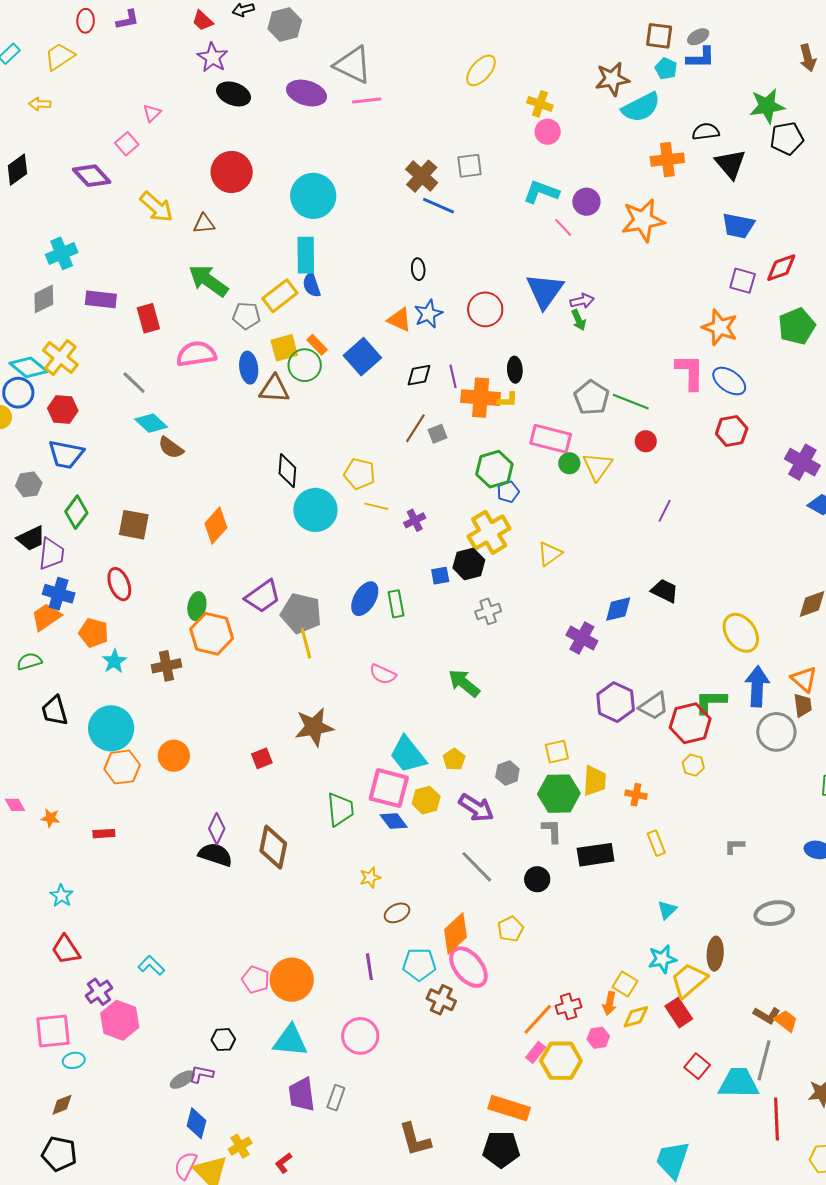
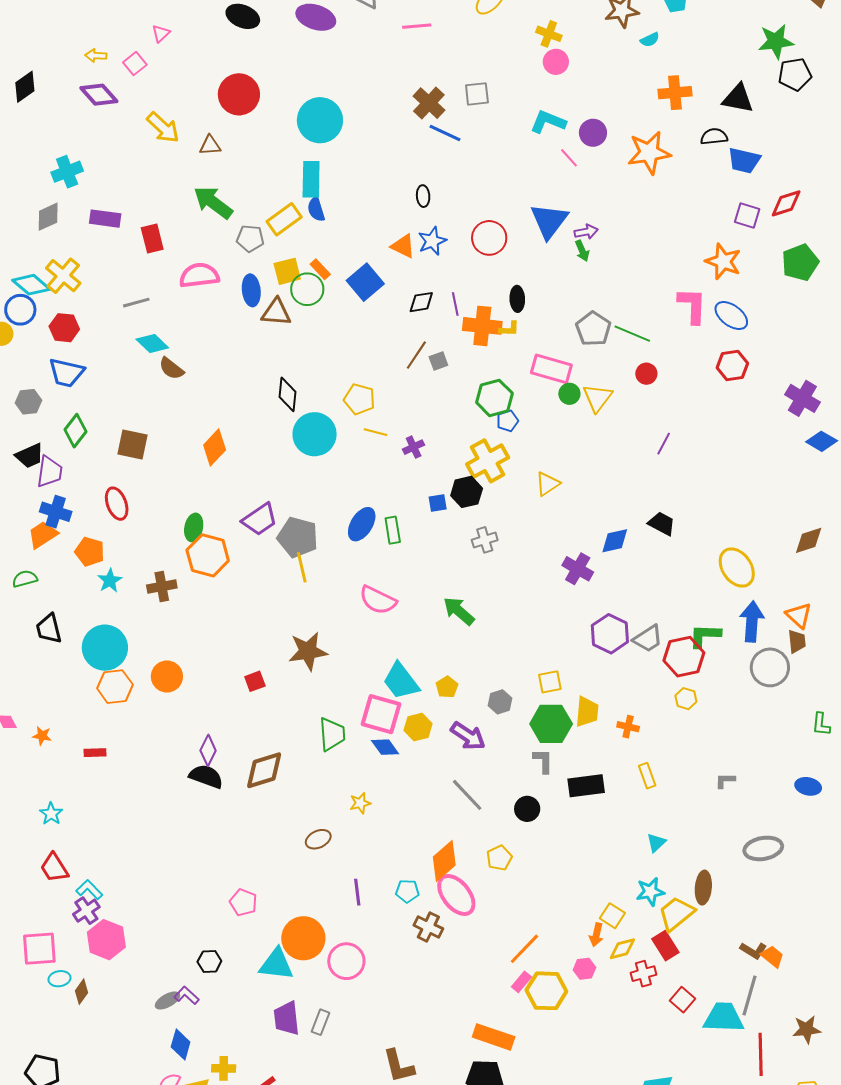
pink line: (367, 100) -> (417, 26), moved
yellow arrow: (40, 104) -> (96, 56), moved
cyan semicircle: (641, 107) -> (650, 40), size x0.5
black semicircle: (706, 132) -> (714, 137), moved
black triangle: (731, 164) -> (738, 98), turned -40
gray line: (134, 383) -> (136, 303), turned -60
pink semicircle: (383, 674) -> (378, 600), size x1.4
brown diamond: (273, 847) -> (264, 770), turned 60
brown ellipse: (397, 913) -> (318, 839), moved
cyan pentagon: (419, 964) -> (407, 891), size x0.7
cyan L-shape: (151, 965) -> (89, 890), moved
orange circle: (292, 980) -> (303, 938), moved
red cross: (569, 1006) -> (643, 974), moved
purple L-shape: (201, 1074) -> (186, 995), turned 30
brown diamond: (62, 1105) -> (81, 992), moved, turned -35
yellow cross: (240, 1146) -> (224, 1068), turned 30

